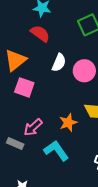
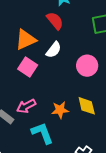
white semicircle: (59, 63) -> (54, 50), moved

